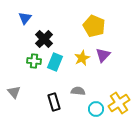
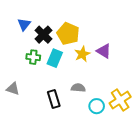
blue triangle: (25, 18) -> (24, 24), moved
yellow pentagon: (94, 26) -> (68, 34), moved
purple triangle: (103, 55) -> (104, 51), turned -42
gray triangle: (14, 92) -> (13, 89), turned -32

